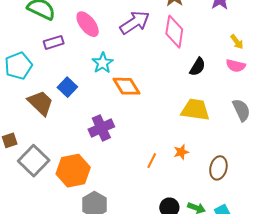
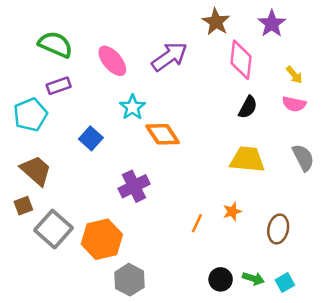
pink diamond: (174, 32) -> (241, 60), moved
purple rectangle: (54, 42) -> (59, 86), moved
brown trapezoid: (41, 103) -> (36, 171), moved

